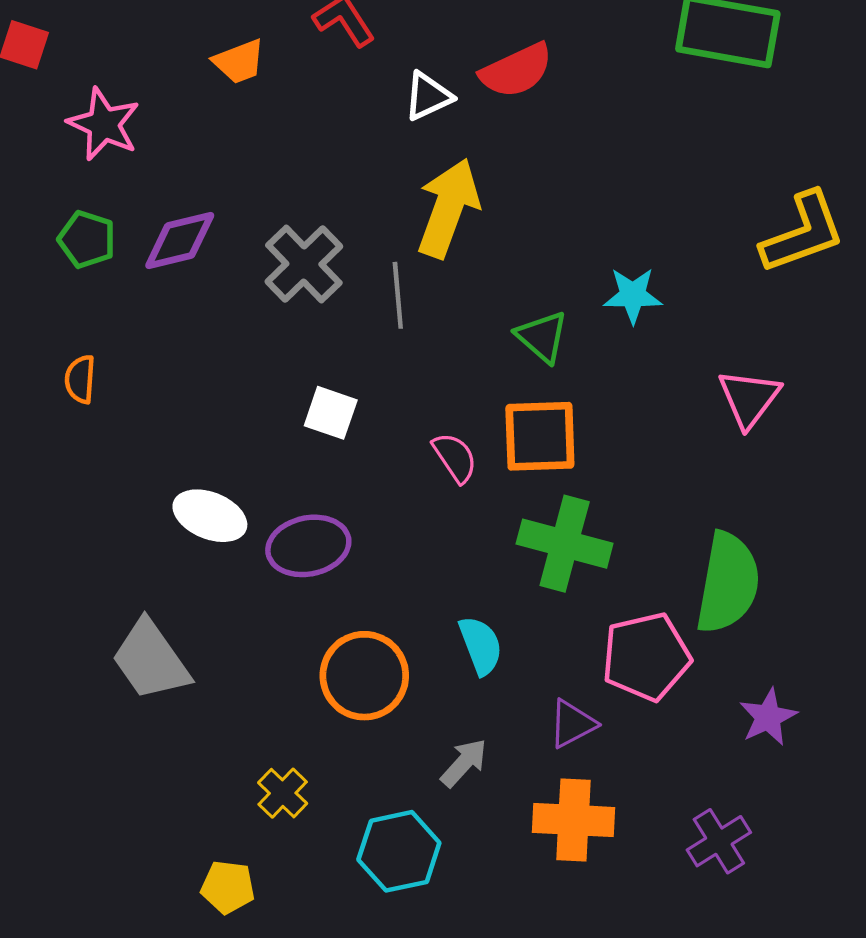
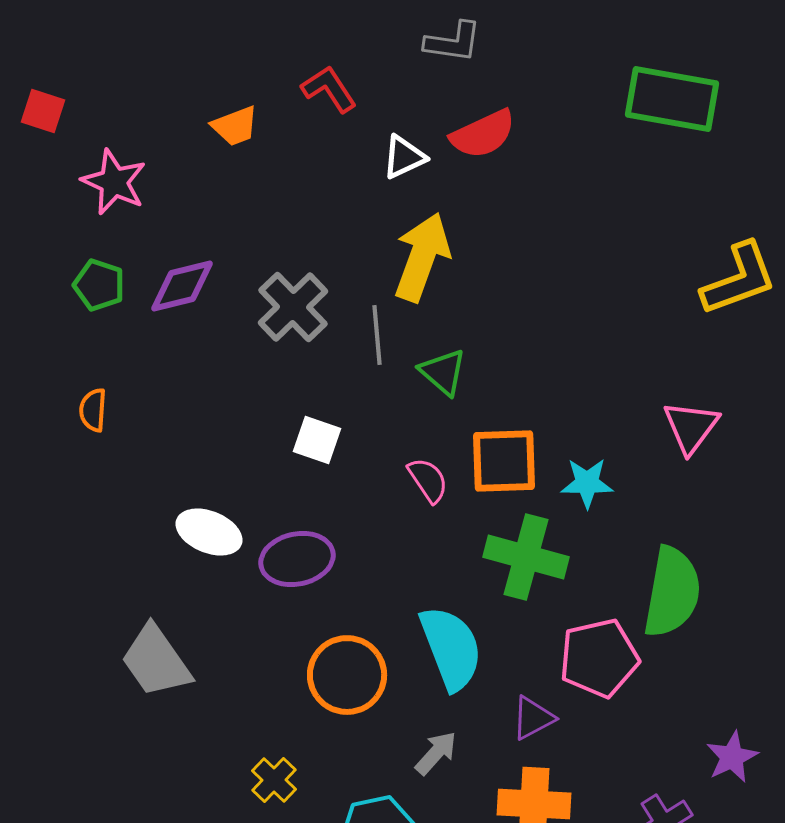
cyan star: (633, 295) -> (587, 483), moved
green triangle: (542, 337) -> (443, 372), moved
cyan semicircle: (481, 645) -> (451, 648), size x1.6
purple star: (768, 717) -> (732, 757), moved

